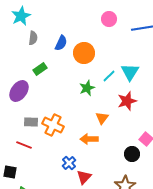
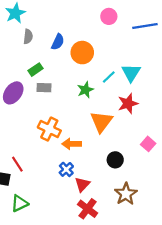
orange triangle: (102, 118) -> (101, 122), size x1.6
gray rectangle: (31, 122) -> (44, 88), moved
orange arrow: (89, 139) -> (72, 144), moved
red line: (24, 145) -> (17, 164), moved, turned 35
black circle: (132, 154) -> (115, 160), moved

